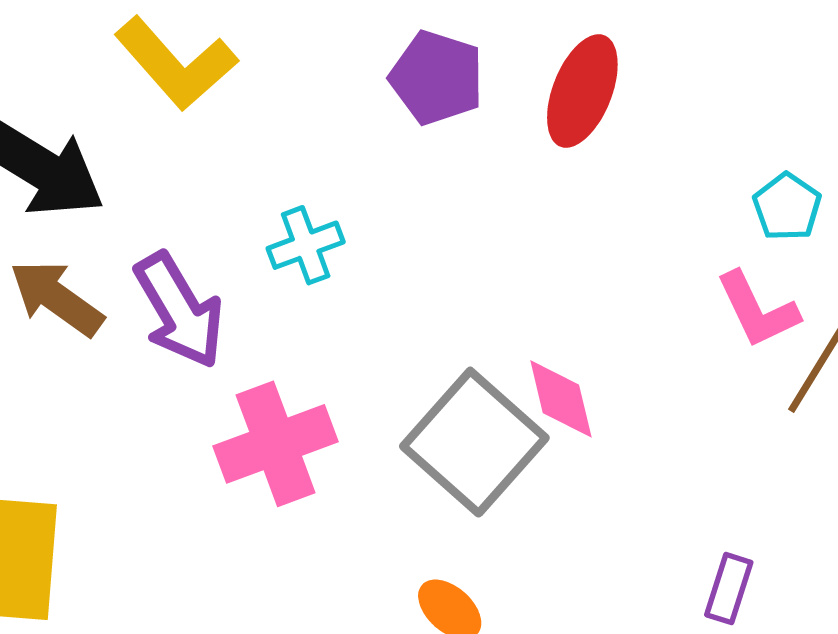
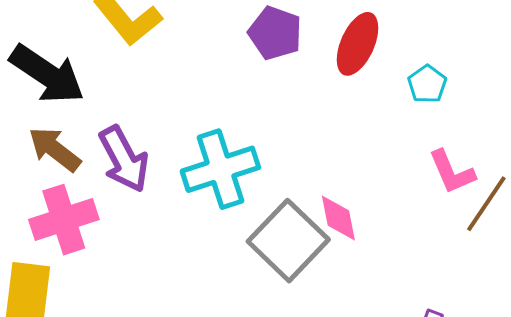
cyan pentagon: (787, 207) -> (427, 84), moved
cyan cross: (306, 245) -> (220, 169), moved, size x1.8
pink cross: (276, 444) -> (64, 220), moved

